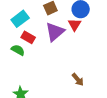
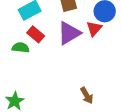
green semicircle: (18, 50) -> (21, 48), turned -32

